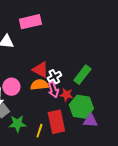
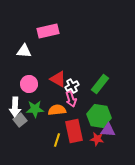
orange semicircle: (39, 85) -> (57, 110), moved
pink circle: (11, 87) -> (29, 84), moved
red star: (66, 95) -> (97, 139), moved
green star: (17, 124) -> (35, 109), moved

